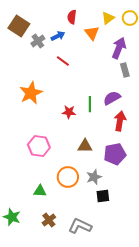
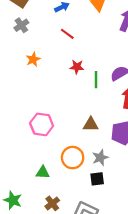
gray cross: (38, 41) -> (21, 25), moved
orange star: (31, 93) -> (33, 59), moved, size x0.6
red star: (69, 112) -> (77, 67), moved
black square: (103, 196) -> (97, 179), moved

